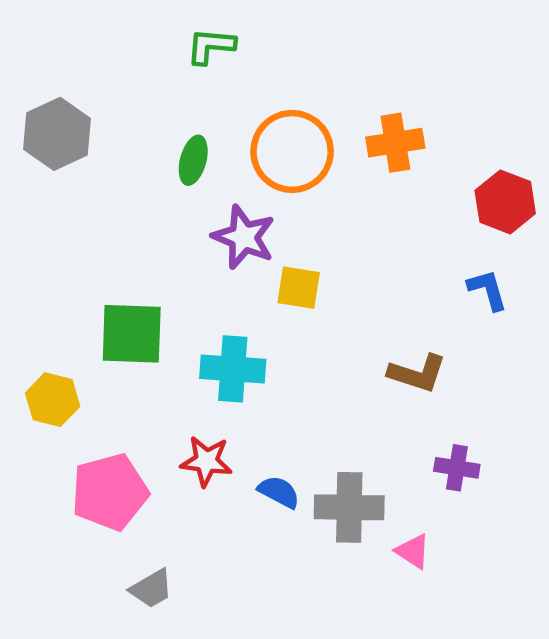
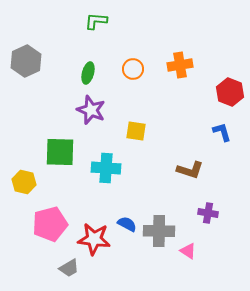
orange circle: (292, 151) -> (133, 69), size x0.6
purple star: (244, 237) -> (91, 110), moved
red star: (206, 461) -> (94, 239), moved, size x1.4

